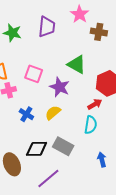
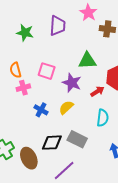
green triangle: (77, 64) -> (87, 61), turned -30
red arrow: (95, 104) -> (97, 91), moved

